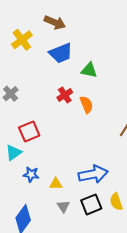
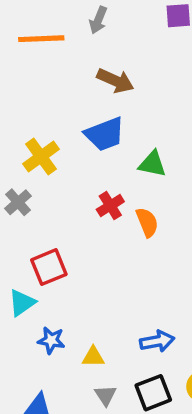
brown arrow: (55, 22) -> (115, 81), moved
yellow cross: (22, 40) -> (41, 156), moved
blue arrow: (93, 174) -> (157, 341), size x0.7

